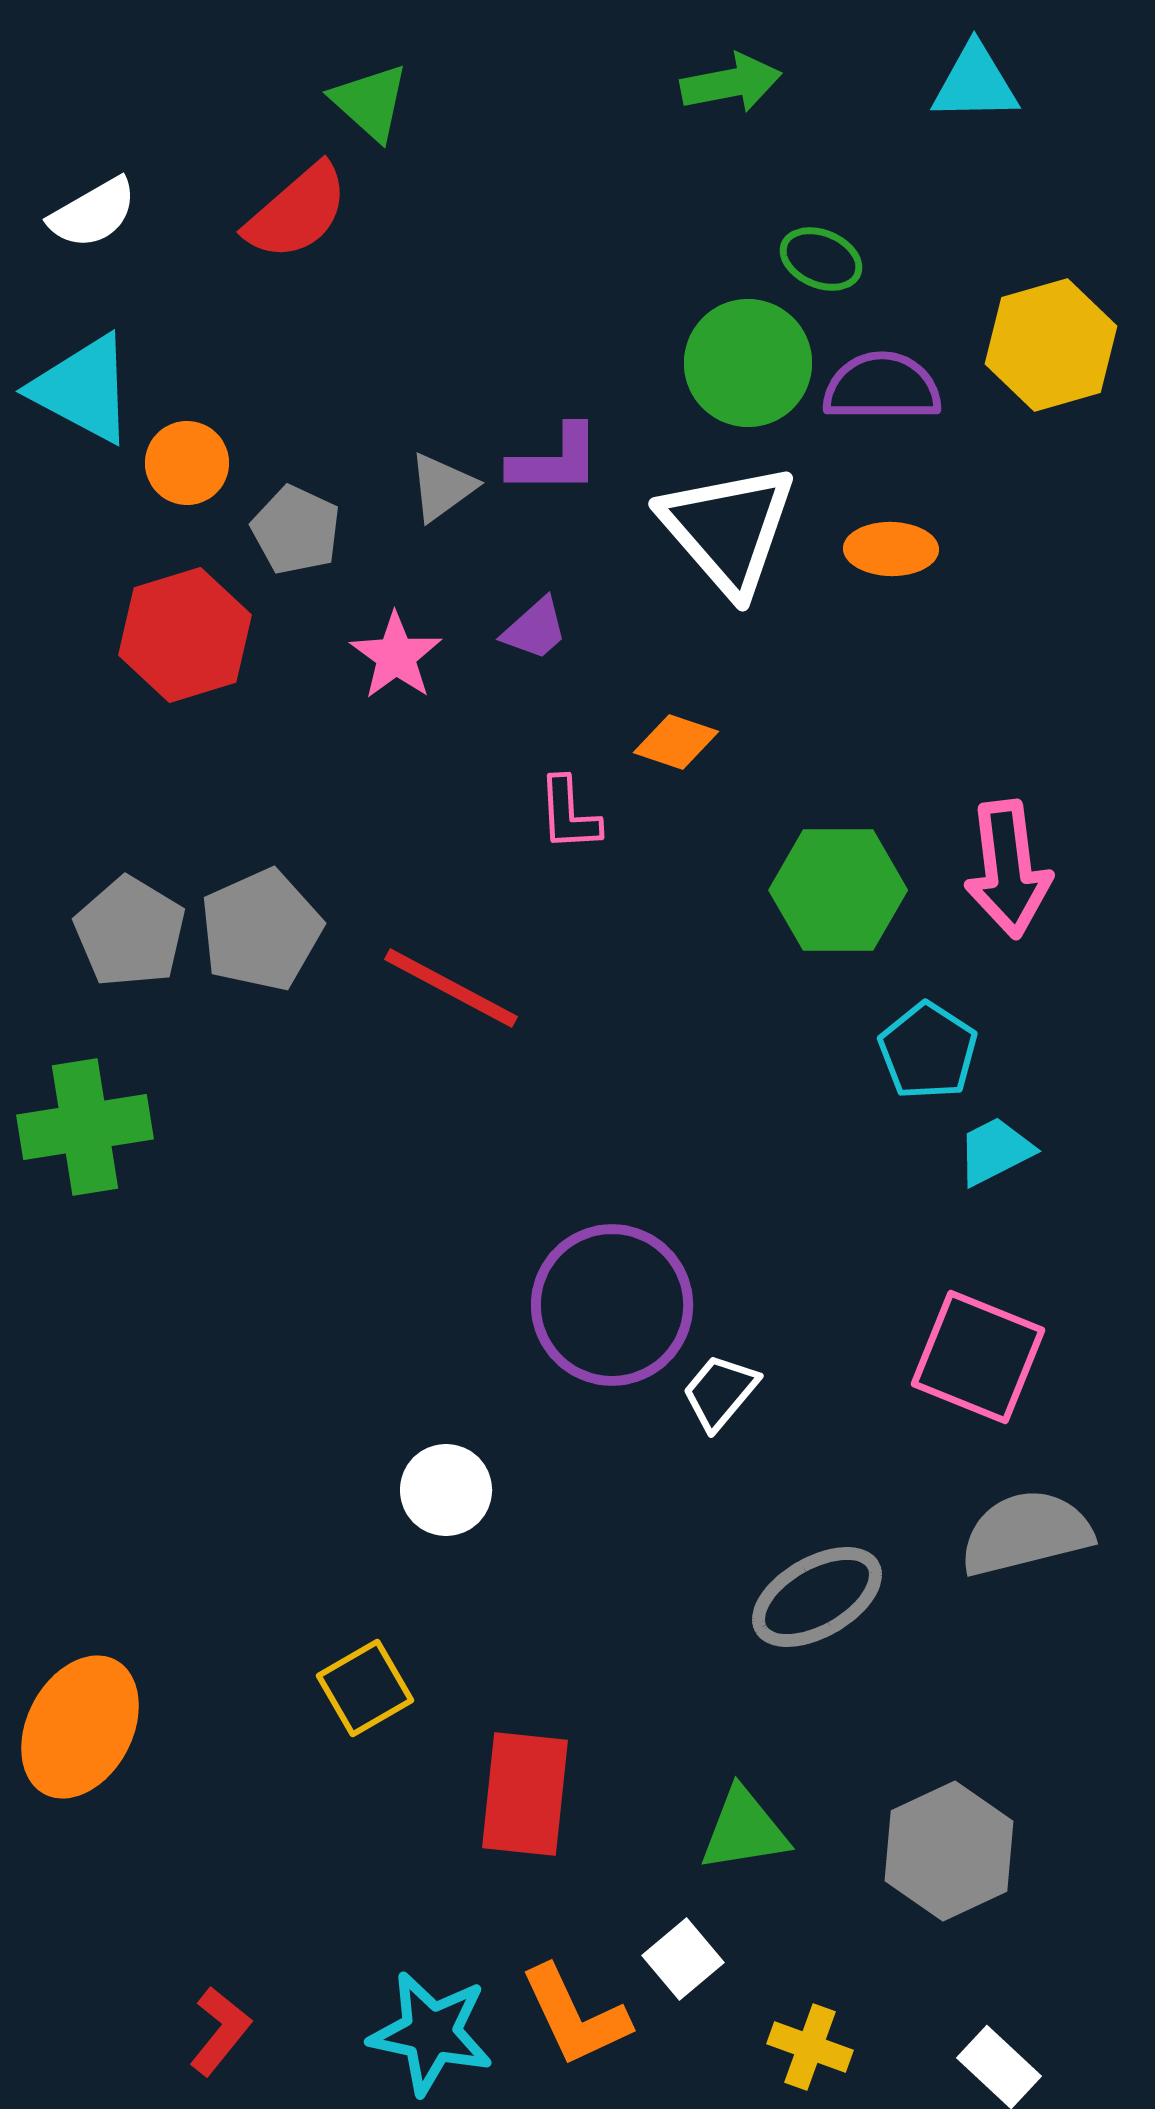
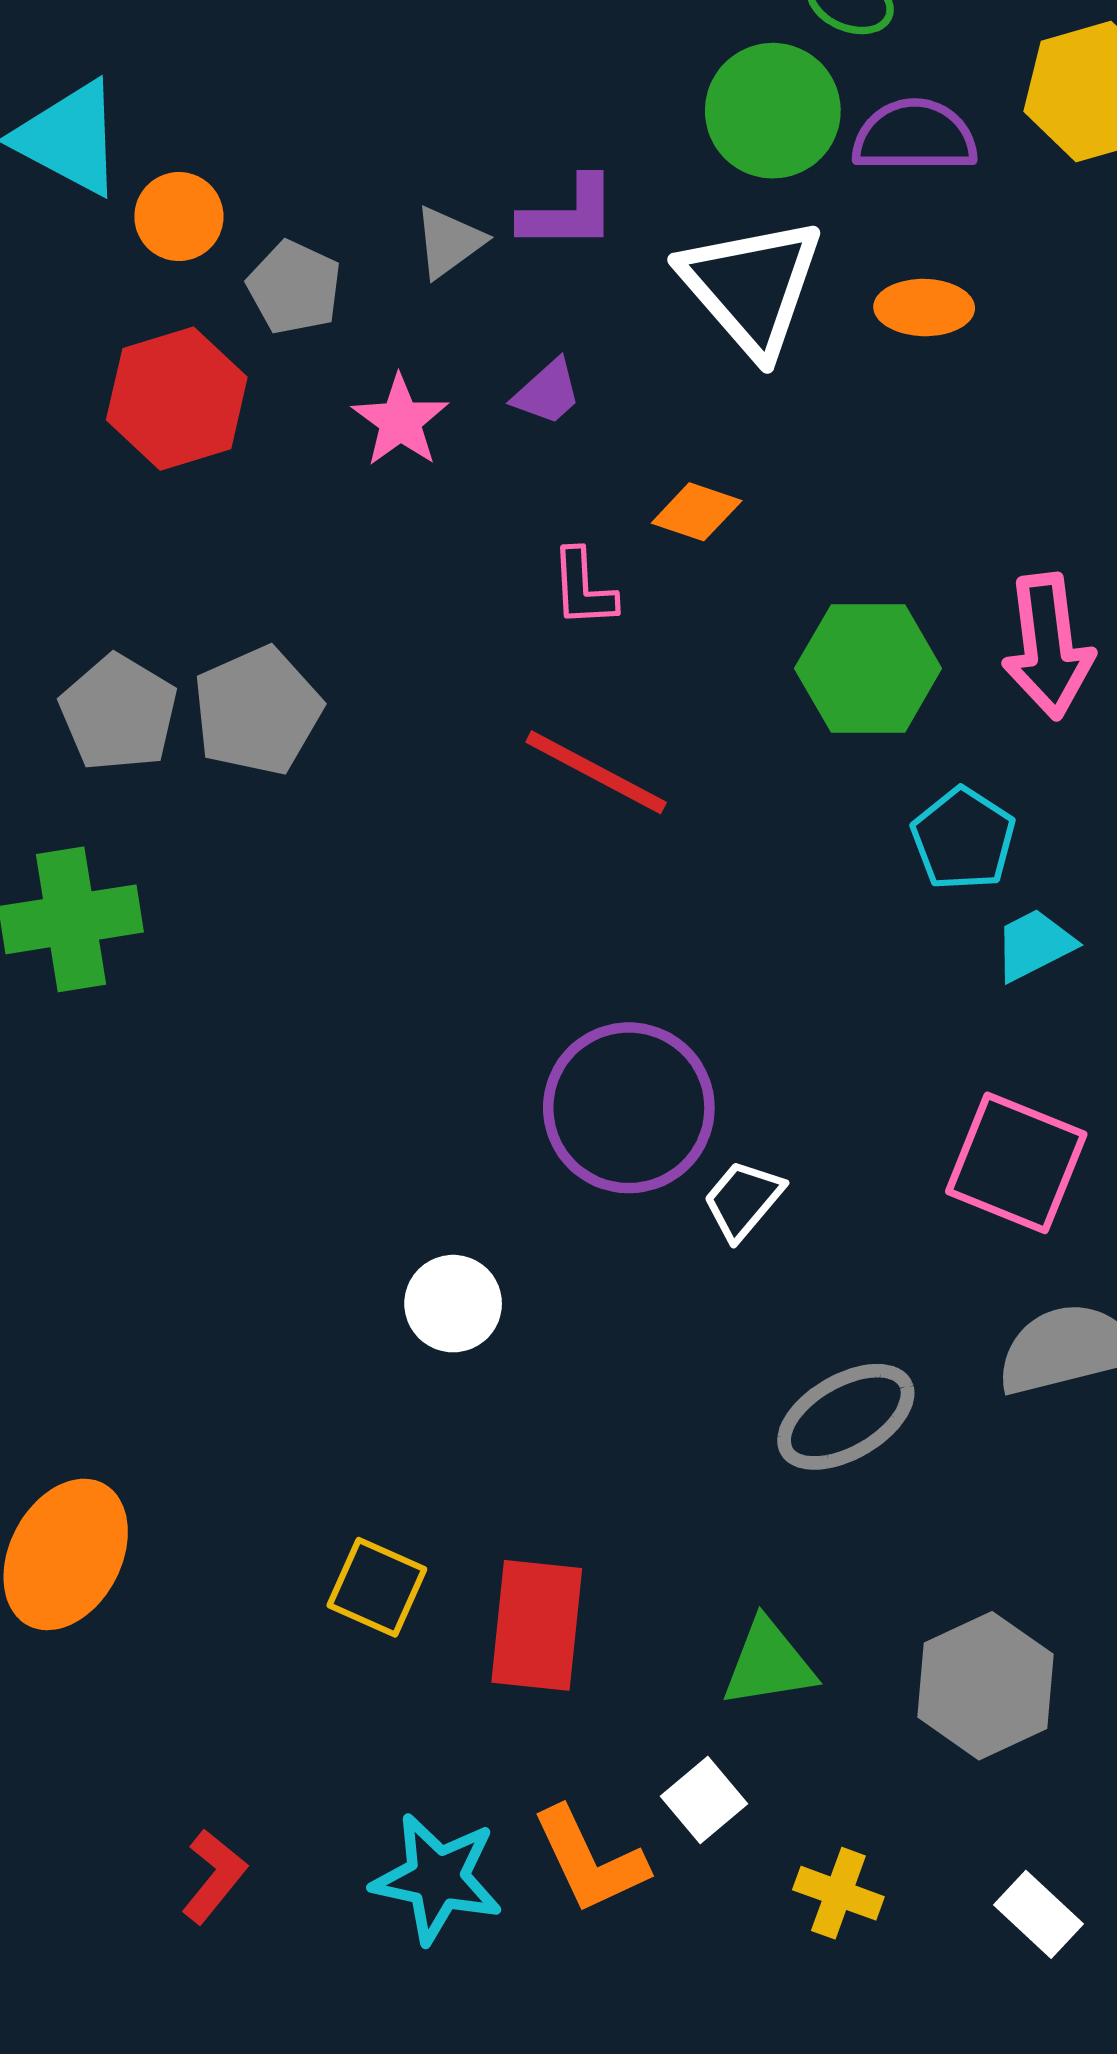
red line: (451, 988) -> (596, 772), moved
yellow square: (365, 1688) -> (377, 1587), moved, turned -36

